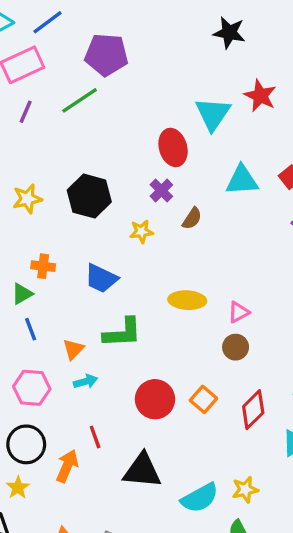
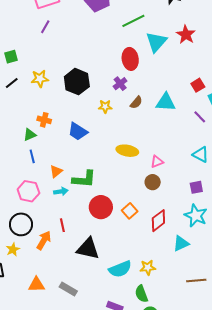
green line: (80, 100) -> (133, 21), moved
cyan triangle: (242, 180) -> (166, 102), moved
green L-shape: (122, 333) -> (84, 179), moved

